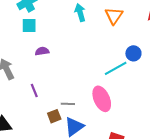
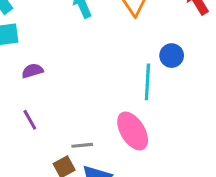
cyan line: (116, 68) -> (147, 82), turned -50
purple line: (34, 91) -> (30, 120), moved

